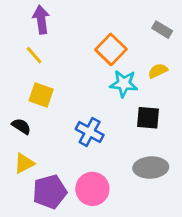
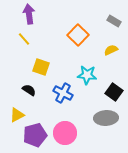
cyan star: (124, 84) -> (87, 75), moved
yellow square: (41, 95) -> (41, 67), moved
black square: (148, 118) -> (114, 92), moved, turned 30
black semicircle: (21, 126) -> (29, 90), moved

